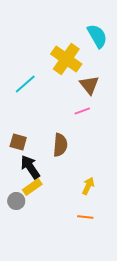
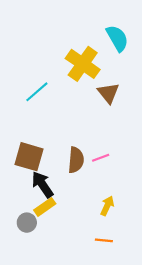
pink line: (82, 111) -> (101, 158), moved
brown square: (18, 142) -> (29, 157), size x1.5

